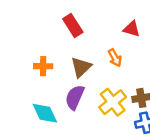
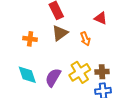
brown triangle: (81, 67) -> (60, 33), moved
purple semicircle: (75, 97) -> (53, 78), moved

